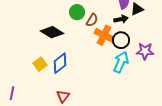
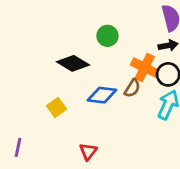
brown semicircle: (92, 20) -> (132, 88), moved
blue diamond: (60, 63) -> (102, 95), moved, turned 45

